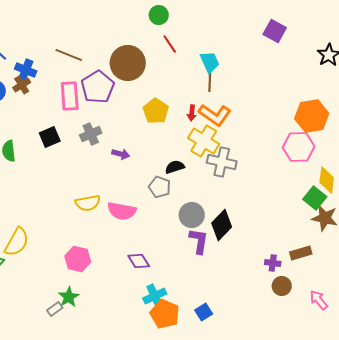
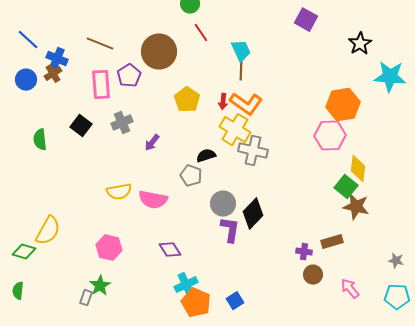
purple pentagon: (98, 87) -> (129, 76), size x0.7
black square: (50, 137) -> (81, 126), turned -30
purple arrow: (121, 154) -> (152, 143), turned 114
gray rectangle: (55, 309) -> (86, 298), turned -35

